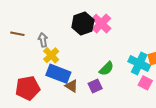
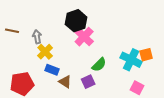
pink cross: (101, 24) -> (84, 37), moved
blue rectangle: (58, 74) -> (52, 70), size x0.6
pink square: (145, 83) -> (137, 88), moved

